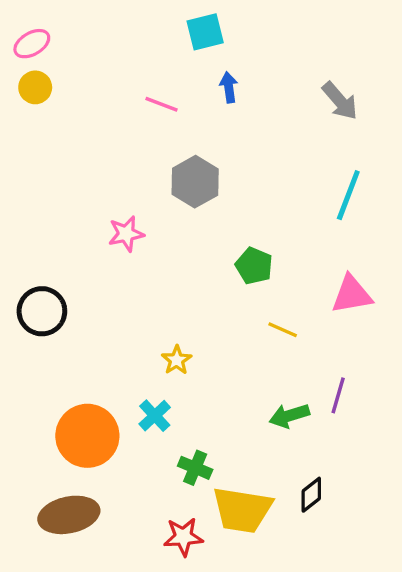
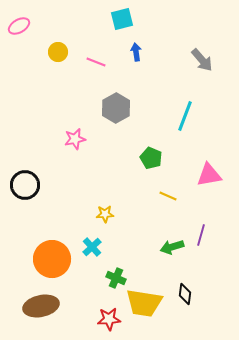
yellow circle: (35, 87) -> (58, 52), moved
cyan line: (348, 195) -> (185, 116), moved
yellow star: (177, 360) -> (105, 214), turned 30
black diamond: (311, 495) -> (185, 294), turned -45

